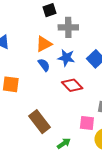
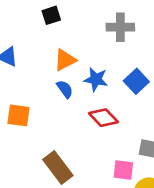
black square: (50, 10) -> (51, 15), moved
gray cross: (68, 27) -> (120, 27), moved

